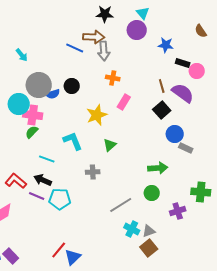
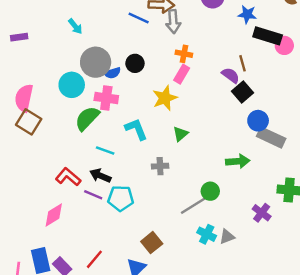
black rectangle: (183, 63) -> (268, 36), size x1.6
purple semicircle: (183, 93) -> (231, 75), moved, size x0.7
pink rectangle: (124, 102) -> (182, 74), moved
pink cross: (33, 115) -> (106, 98), moved
green semicircle: (32, 132) -> (87, 118), size x1.6
gray rectangle: (186, 148) -> (271, 137), size x1.6
green circle: (152, 193) -> (210, 191), moved
purple cross: (178, 211) -> (262, 213), turned -35
brown square: (149, 248) -> (152, 243), moved
red line: (59, 250) -> (94, 259), moved

